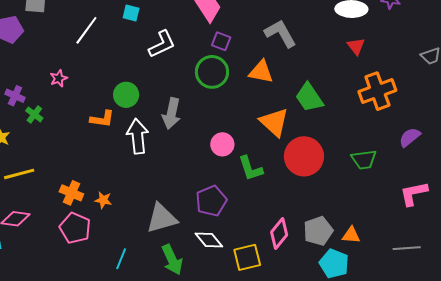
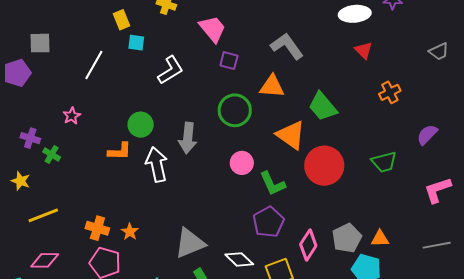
green circle: (212, 72) -> (235, 110), moved
orange cross: (377, 91) -> (390, 92), size x0.6
orange star: (103, 200) -> (130, 232), turned 30
purple pentagon: (211, 201) -> (268, 222), moved

